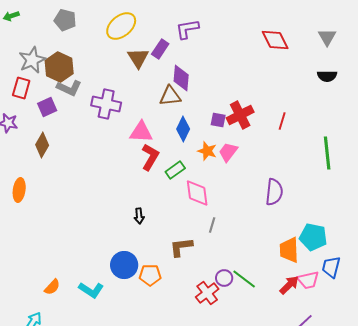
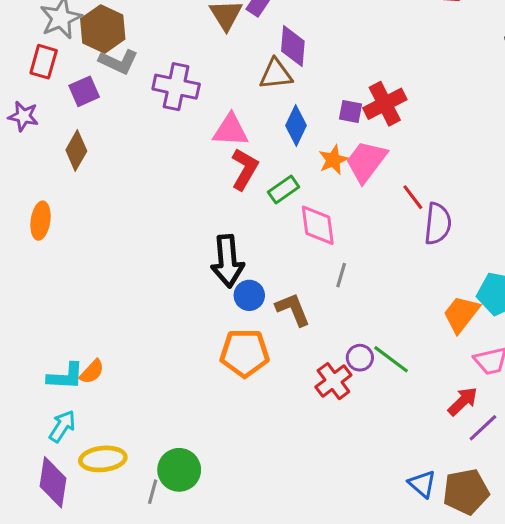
red line: (282, 121) -> (413, 197), moved, turned -54
orange star: (207, 151) -> (333, 160), turned 30
pink trapezoid: (228, 152) -> (366, 161), size x1.4
black arrow: (139, 216) -> (227, 261), size x2.0
brown L-shape: (181, 247) -> (293, 309), turned 75
orange trapezoid: (289, 250) -> (461, 314), turned 40
blue circle: (124, 265) -> (249, 295), moved, size x0.7
orange pentagon: (150, 275) -> (245, 353), size x1.4
red arrow: (289, 285) -> (463, 401), moved
cyan L-shape: (91, 290) -> (65, 376), moved, turned -30

